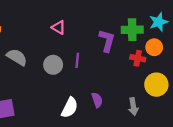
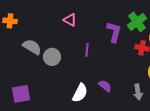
green cross: (132, 30) -> (137, 22), turned -36
gray circle: (53, 65) -> (52, 57), moved
purple semicircle: (97, 100) -> (105, 86), turned -32

